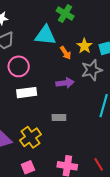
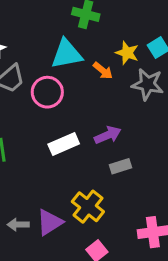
pink circle: (19, 66) -> (47, 92), moved
gray star: (92, 70) -> (148, 84), turned -30
purple arrow: (65, 83) -> (108, 135), moved

